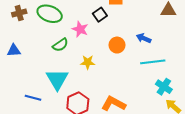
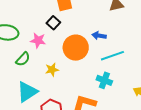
orange circle: (117, 45) -> (76, 48), size x1.6
cyan triangle: (57, 79) -> (27, 92), turned 40
cyan cross: (164, 87) -> (104, 80), moved

